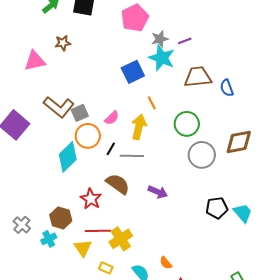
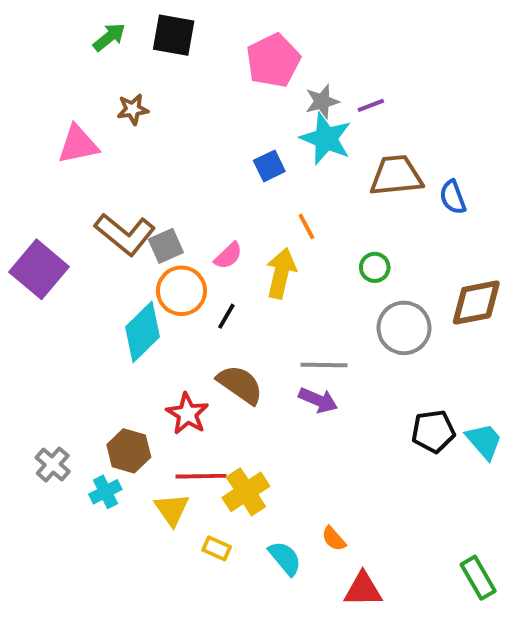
blue square: (133, 72) -> (269, 166), size x0.7
green circle: (187, 124) -> (375, 267), size x0.6
gray line: (132, 156) -> (324, 365), moved

